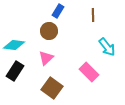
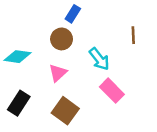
brown line: (93, 15) -> (133, 35), moved
cyan arrow: (107, 47) -> (99, 59), moved
black rectangle: (15, 71) -> (19, 103), moved

